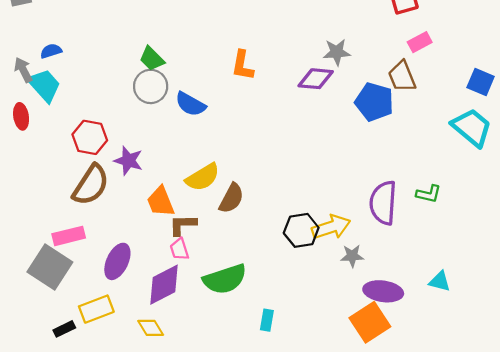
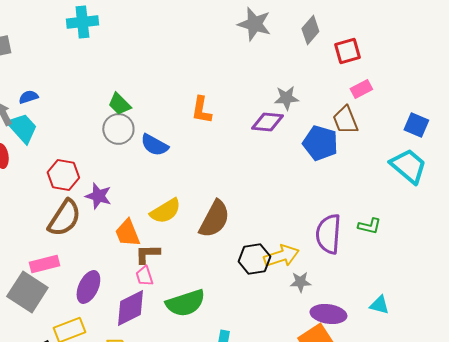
brown semicircle: (231, 198) -> (214, 219), moved, size x1.4

